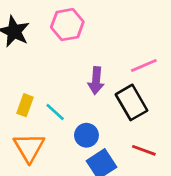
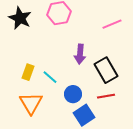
pink line: (144, 66) -> (112, 24), moved
red line: (144, 150) -> (106, 96), moved, turned -30

